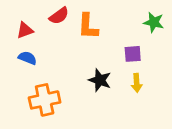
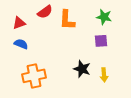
green star: (154, 22) -> (104, 17), moved
black star: (100, 80) -> (82, 69), moved
yellow arrow: (137, 83) -> (104, 75), moved

